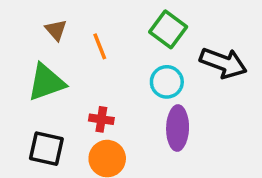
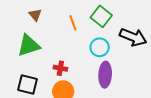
orange line: (100, 46) -> (73, 23), moved

